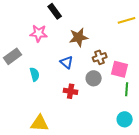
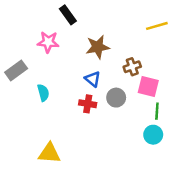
brown cross: (100, 57) -> (132, 67), moved
blue triangle: (67, 62) -> (93, 79), moved
red cross: (71, 91) -> (88, 104), moved
cyan circle: (125, 119) -> (153, 135), moved

